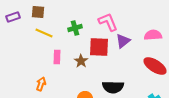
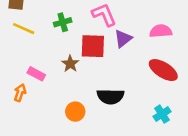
pink rectangle: (57, 57) -> (36, 74), moved, turned -64

